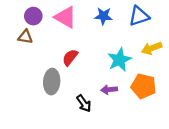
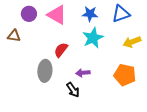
brown triangle: (25, 37) -> (14, 36), moved
cyan star: (119, 60) -> (93, 38), moved
purple arrow: (109, 90) -> (83, 73), moved

